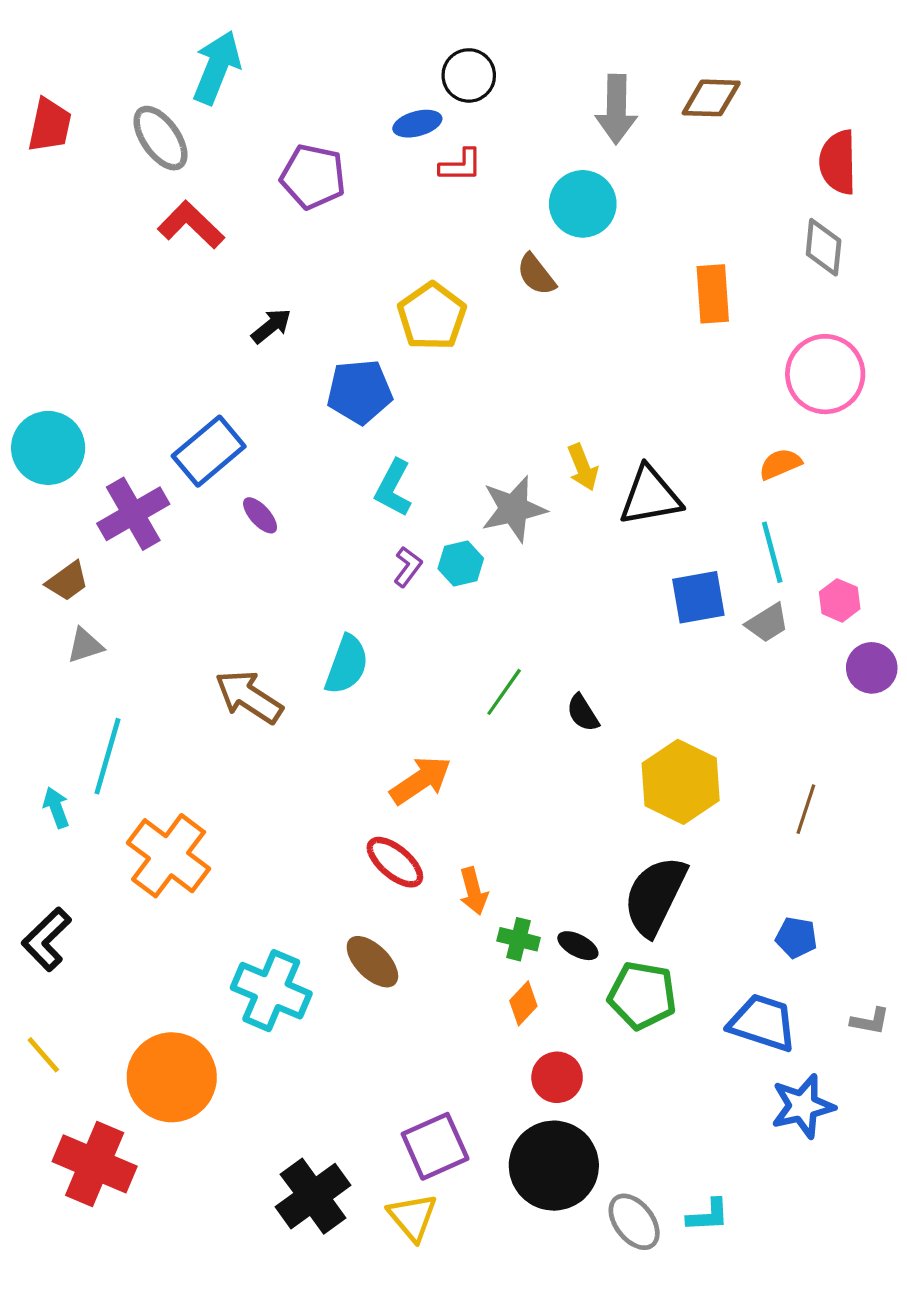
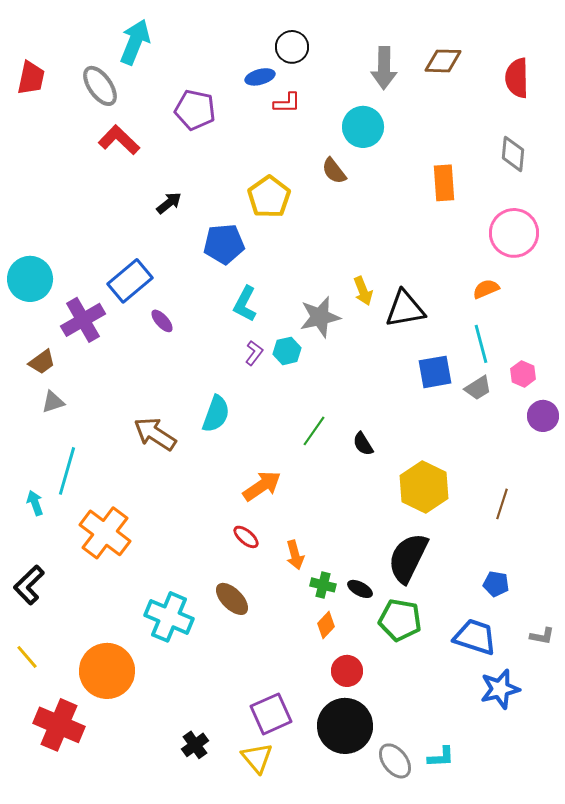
red semicircle: (838, 162) -> (517, 78), moved
red ellipse: (395, 862) -> (246, 537), size x0.7
black cross: (313, 1196) -> (195, 745), size x0.6

